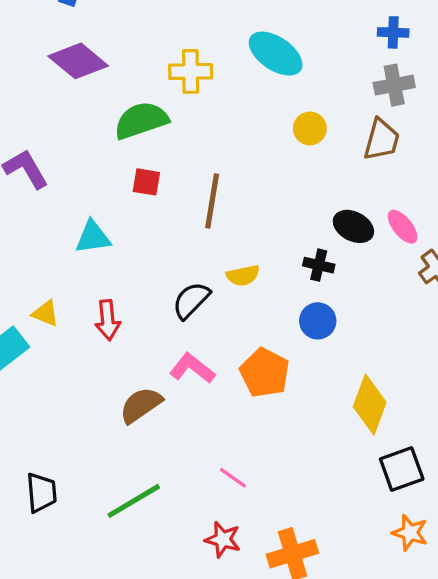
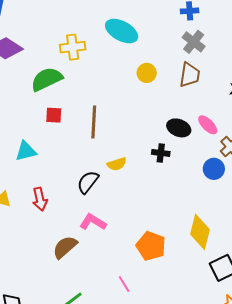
gray cross: (394, 85) -> (194, 42), turned -35
blue circle: (318, 321) -> (214, 169), moved
orange pentagon: (265, 373) -> (151, 246), moved
pink line: (233, 478) -> (124, 284), turned 30

